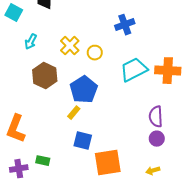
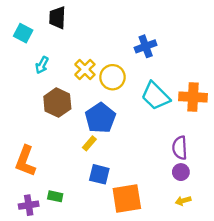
yellow circle: (95, 53) -> (112, 77), size x1.5
cyan trapezoid: (134, 70) -> (156, 96), turned -108
yellow arrow: (153, 171) -> (183, 201), moved

